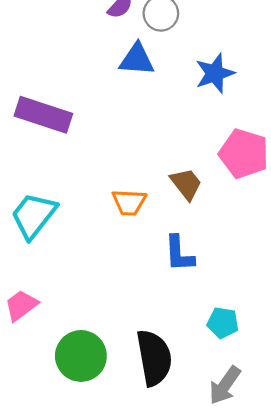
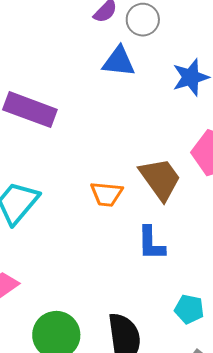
brown trapezoid: (186, 184) -> (160, 179), size x1.4

